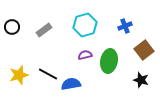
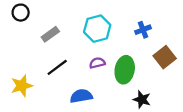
black circle: (12, 27) -> (21, 13), moved
black line: (48, 74) -> (57, 67), moved, turned -66
black star: (141, 80) -> (142, 99), moved

